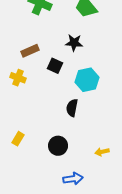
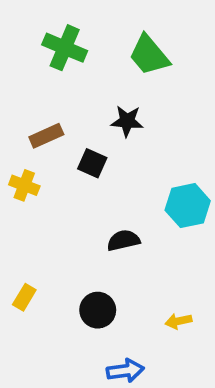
cyan hexagon: (87, 80) -> (188, 206), moved
black semicircle: (72, 108) -> (123, 240), turned 66

